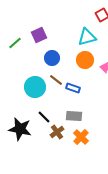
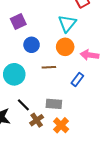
cyan triangle: (87, 37) -> (67, 23), turned -36
brown line: (56, 80) -> (49, 67), moved, turned -40
blue rectangle: (73, 88) -> (77, 79), moved, turned -72

